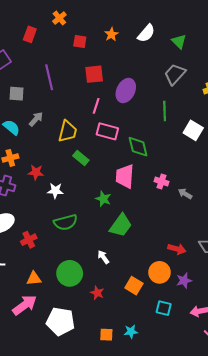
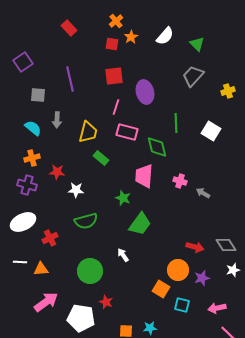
orange cross: (59, 18) -> (116, 21), moved
red rectangle: (30, 34) -> (69, 28), moved, turned -63
red square: (80, 41) -> (112, 44), moved
purple ellipse: (126, 91) -> (145, 92), turned -40
green line: (165, 111) -> (176, 123), moved
gray arrow: (36, 119) -> (57, 120), turned 140
orange triangle: (34, 278) -> (41, 269), moved
orange square: (134, 286) -> (161, 289), moved
red star: (97, 293) -> (106, 302), moved

